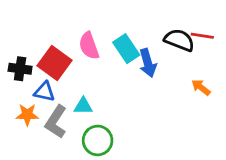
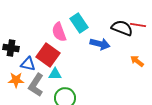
cyan rectangle: (126, 49) -> (79, 23), moved
red square: (55, 63) -> (48, 55), moved
blue arrow: (148, 63) -> (100, 44), turned -60

